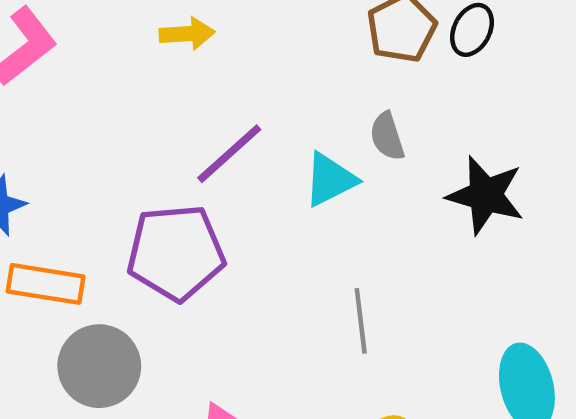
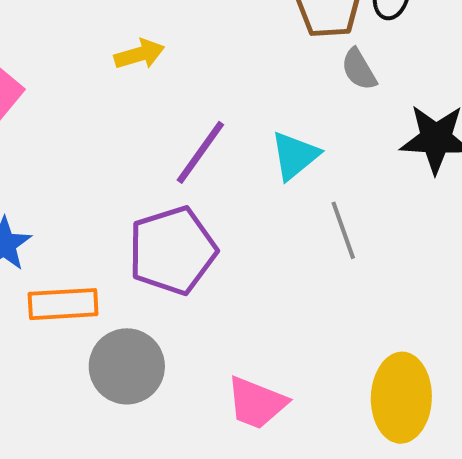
gray semicircle: (387, 136) -> (359, 69), moved
gray line: (361, 321) -> (343, 230), moved

